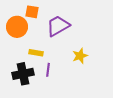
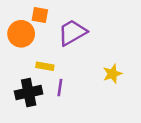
yellow star: (80, 56) -> (112, 74), moved

